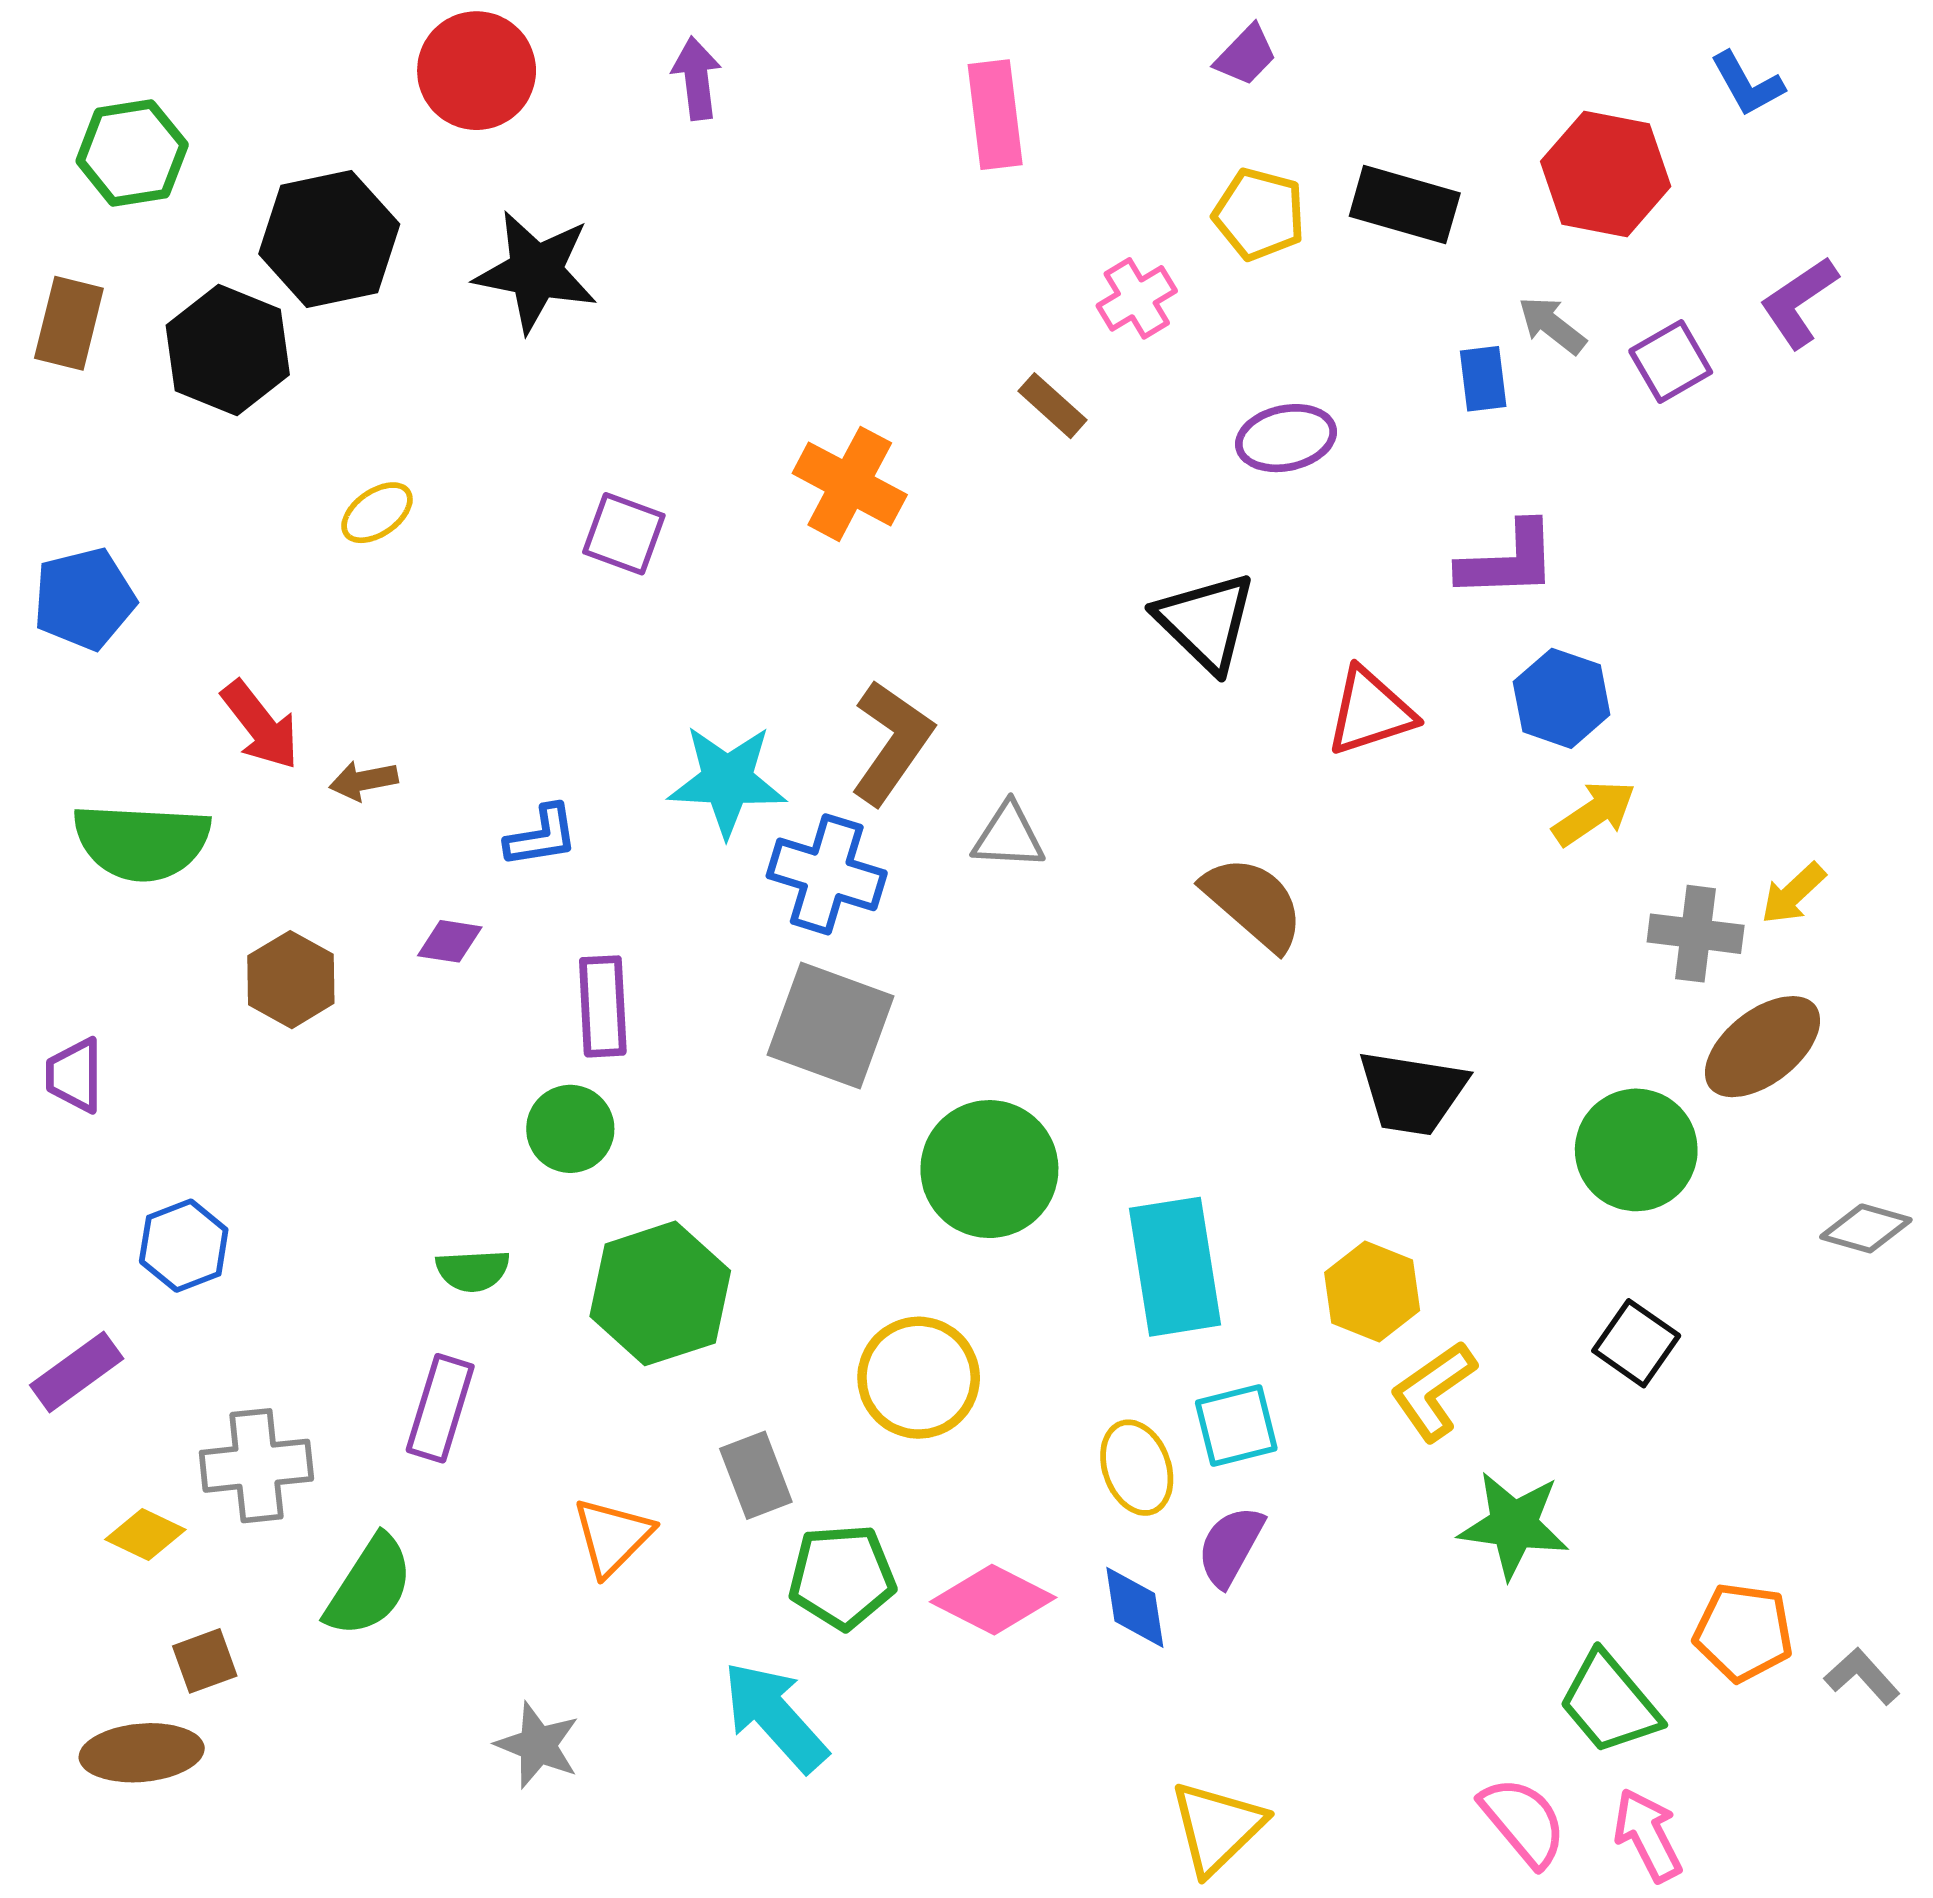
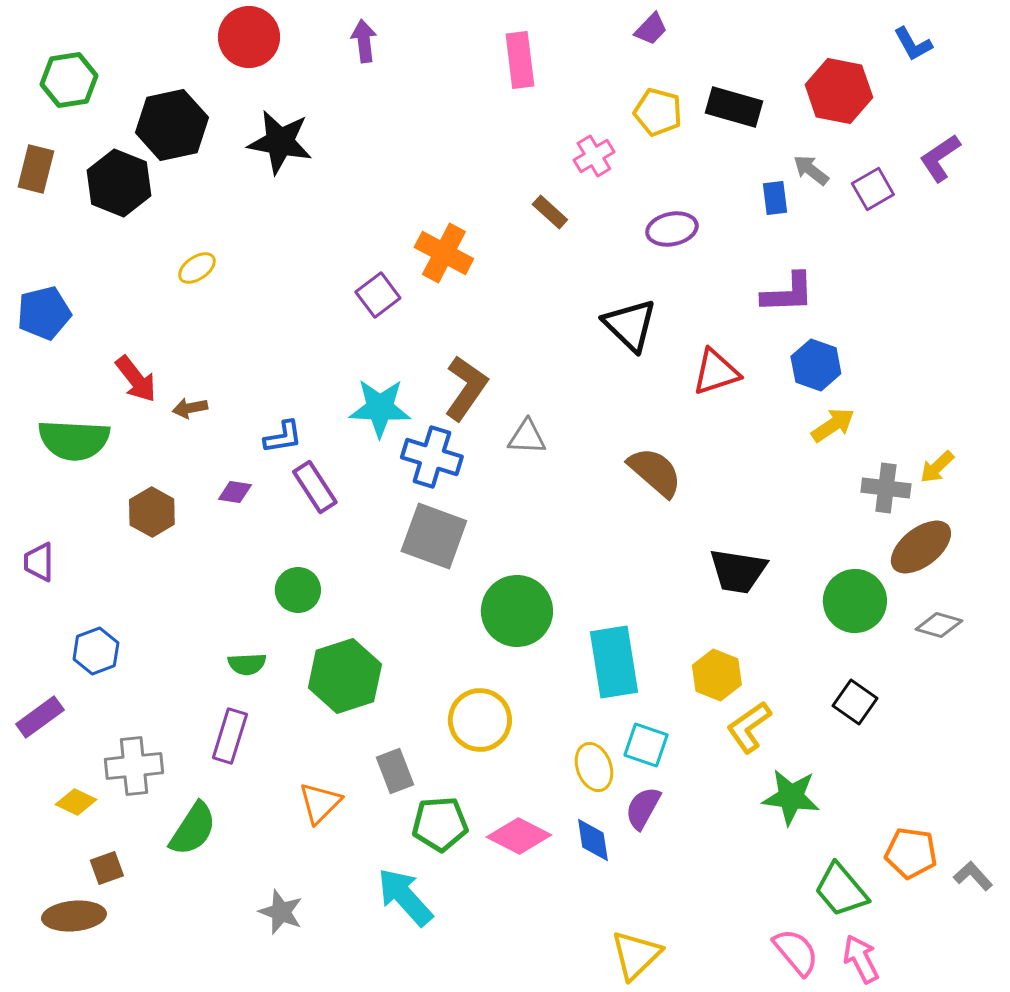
purple square: (624, 534) -> (378, 295), moved, turned 33
purple rectangle: (603, 1006) -> (315, 487), moved, turned -30
gray diamond: (1866, 1228) -> (939, 625), moved
cyan square: (1236, 1426) -> (646, 745), turned 33

